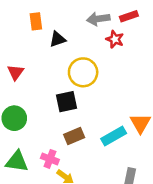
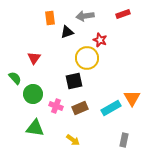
gray arrow: (98, 19) -> (85, 16), moved
red star: (115, 39) -> (100, 40), moved
pink cross: (50, 159) -> (56, 106), moved

